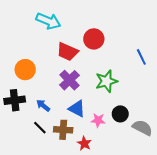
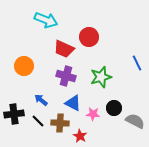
blue line: (141, 57) -> (137, 63), moved
purple cross: (70, 80) -> (66, 76), turned -30
black cross: (15, 100) -> (14, 114), moved

